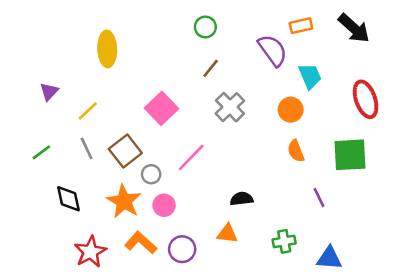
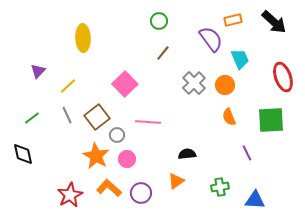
gray cross: (230, 107) -> (194, 83), moved
pink line: (191, 157) -> (148, 122), turned 50
black diamond: (68, 199) -> (23, 154), moved
orange triangle: (227, 234) -> (176, 181), turned -42

